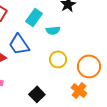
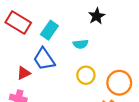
cyan rectangle: (34, 17) -> (49, 30), moved

